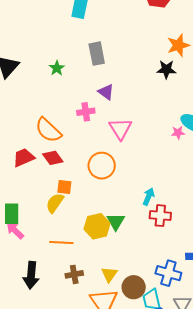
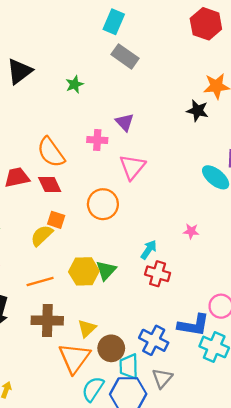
gray rectangle: (97, 54) -> (125, 56), moved, turned -55
pink star: (178, 133) -> (191, 231), moved
orange line: (61, 242) -> (40, 282), turned -30
brown cross: (74, 274) -> (47, 320), size x1.5

